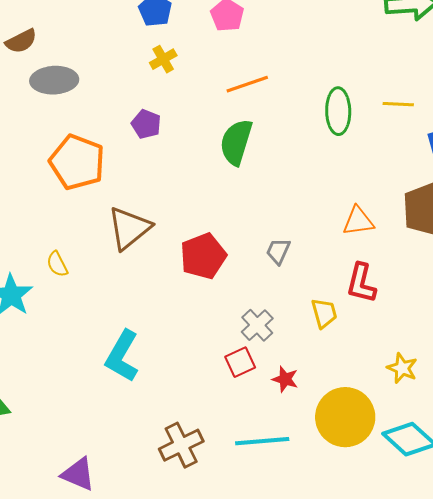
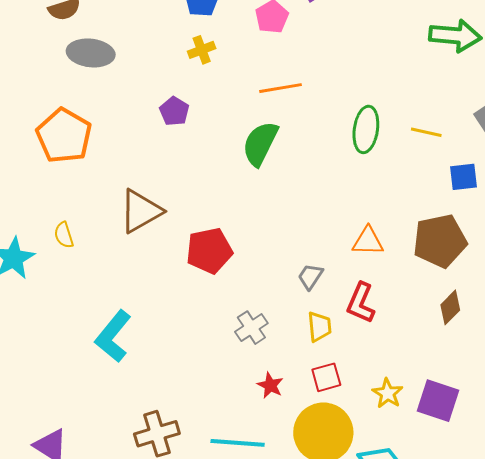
orange pentagon: (77, 162) -> (64, 136), moved
gray trapezoid: (278, 251) -> (310, 276), moved
red square: (240, 362) -> (326, 377), moved

